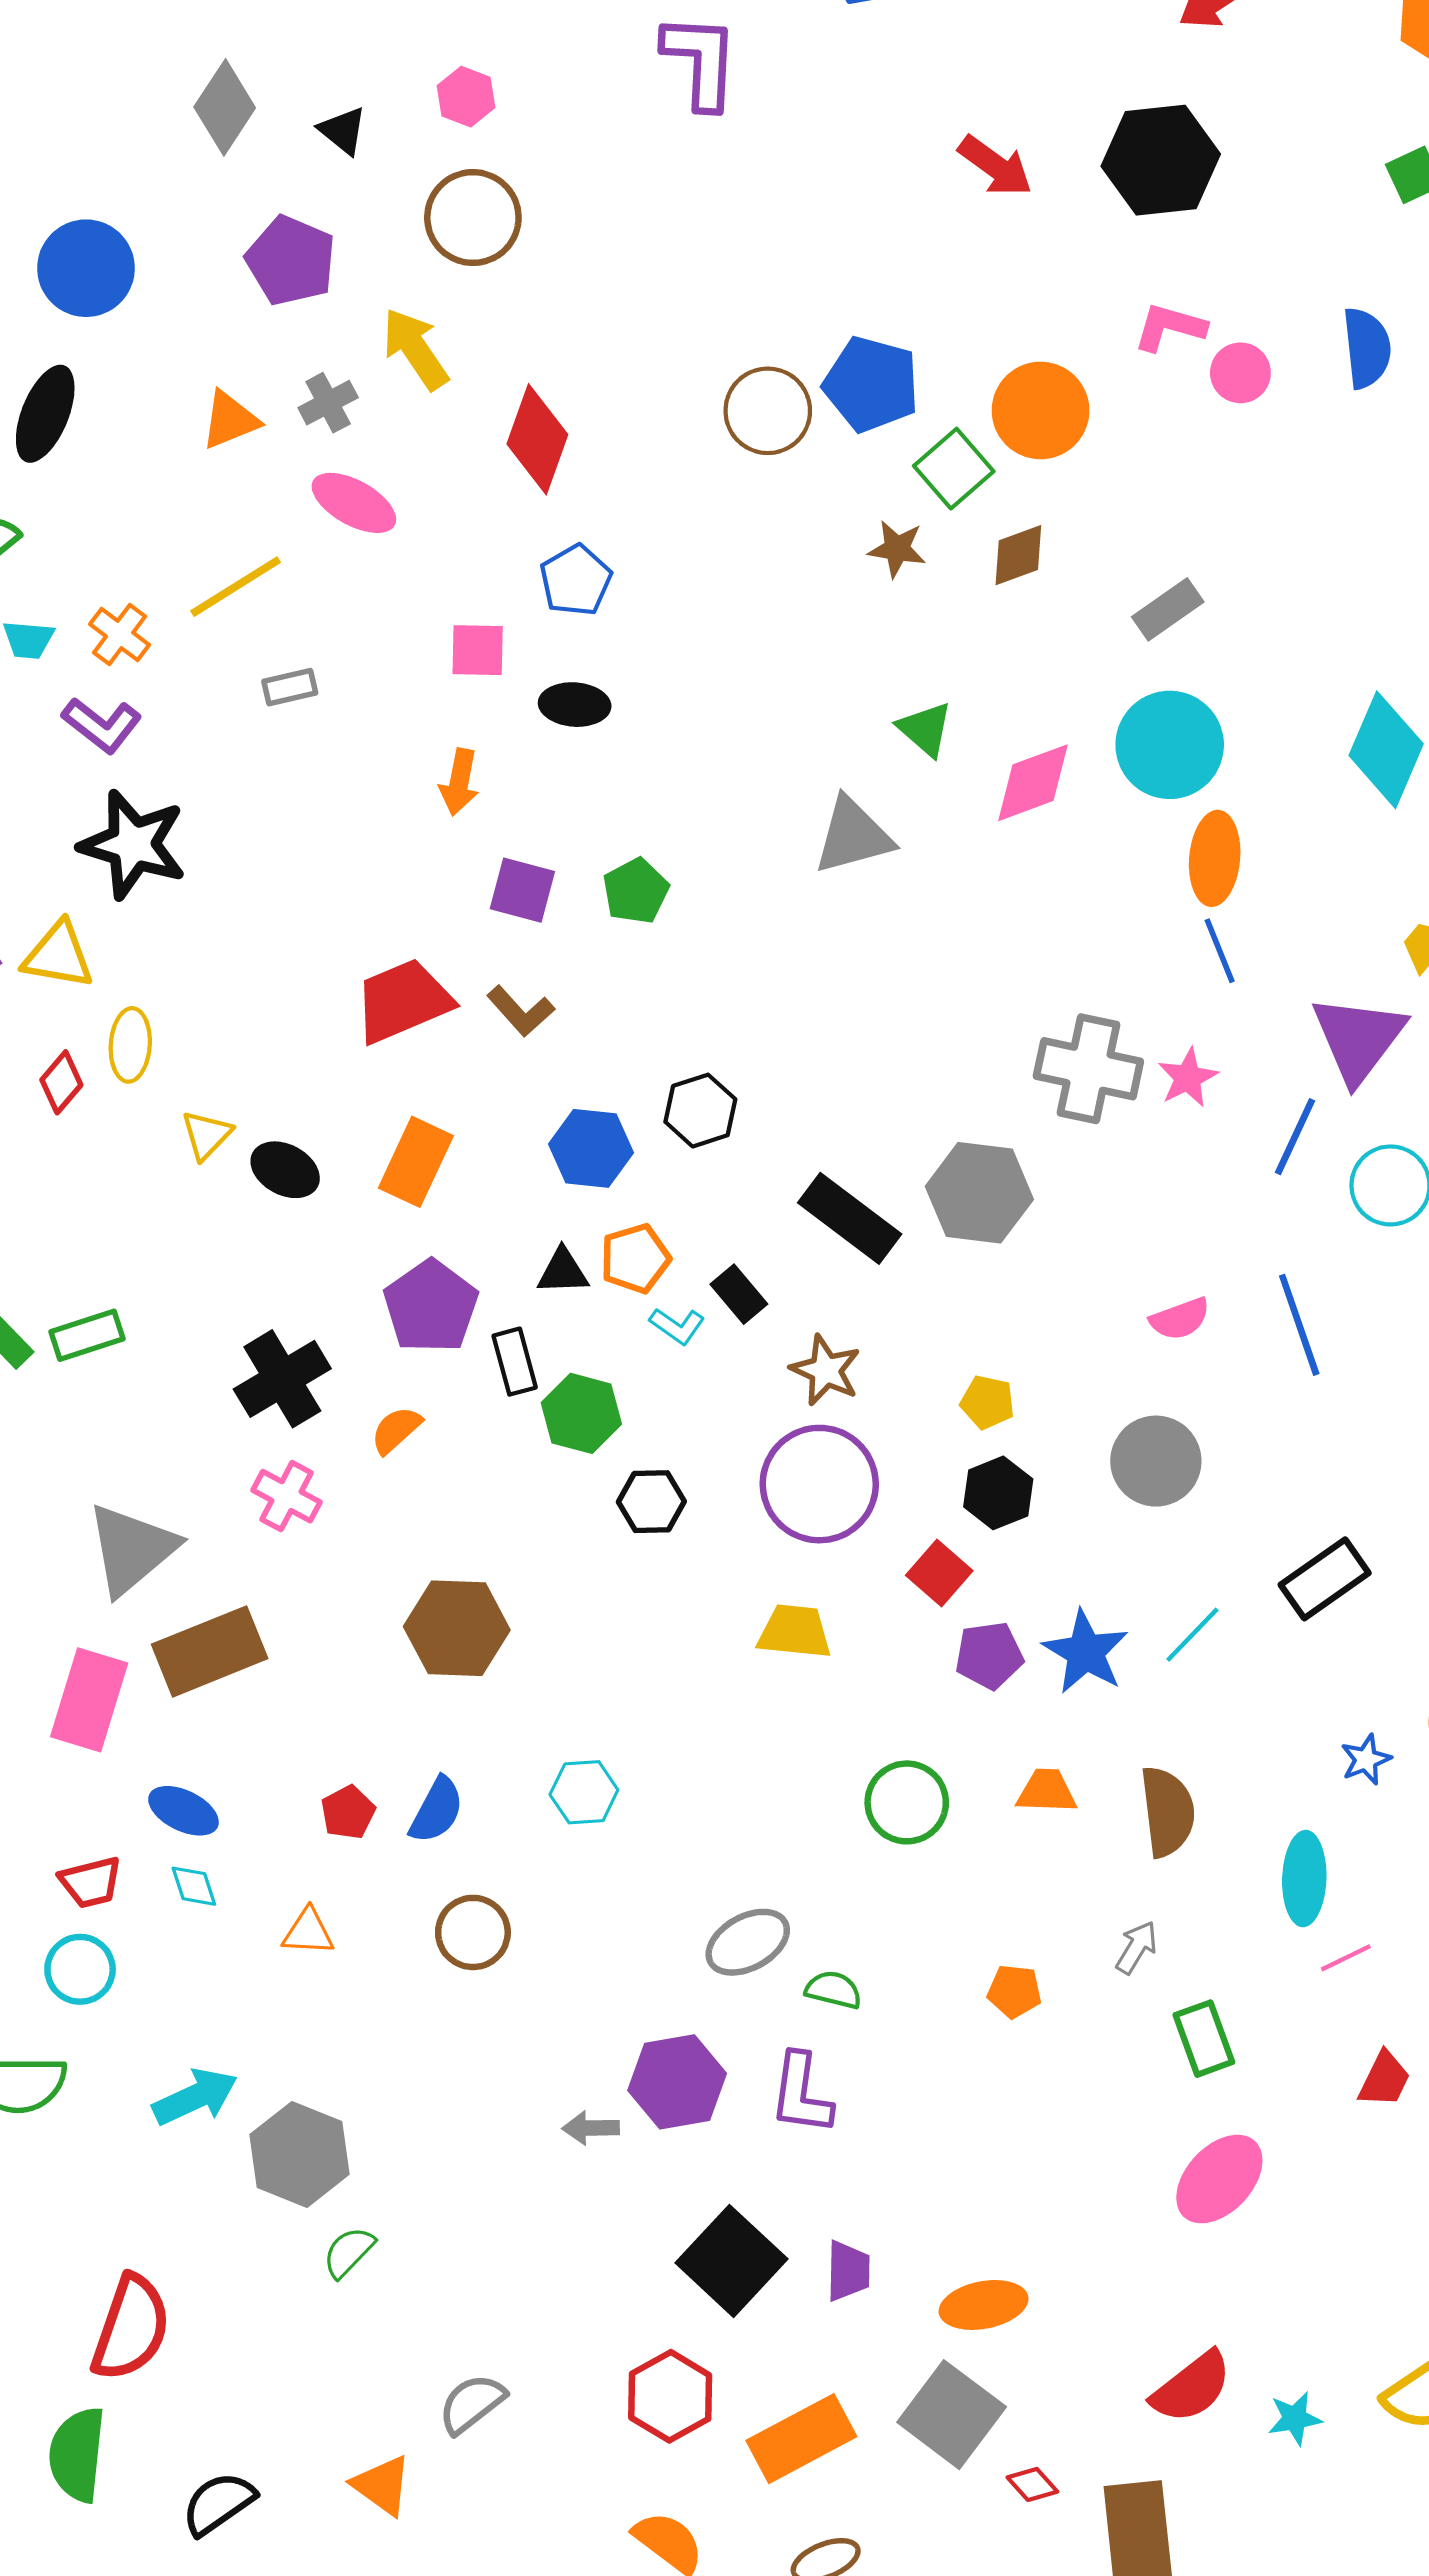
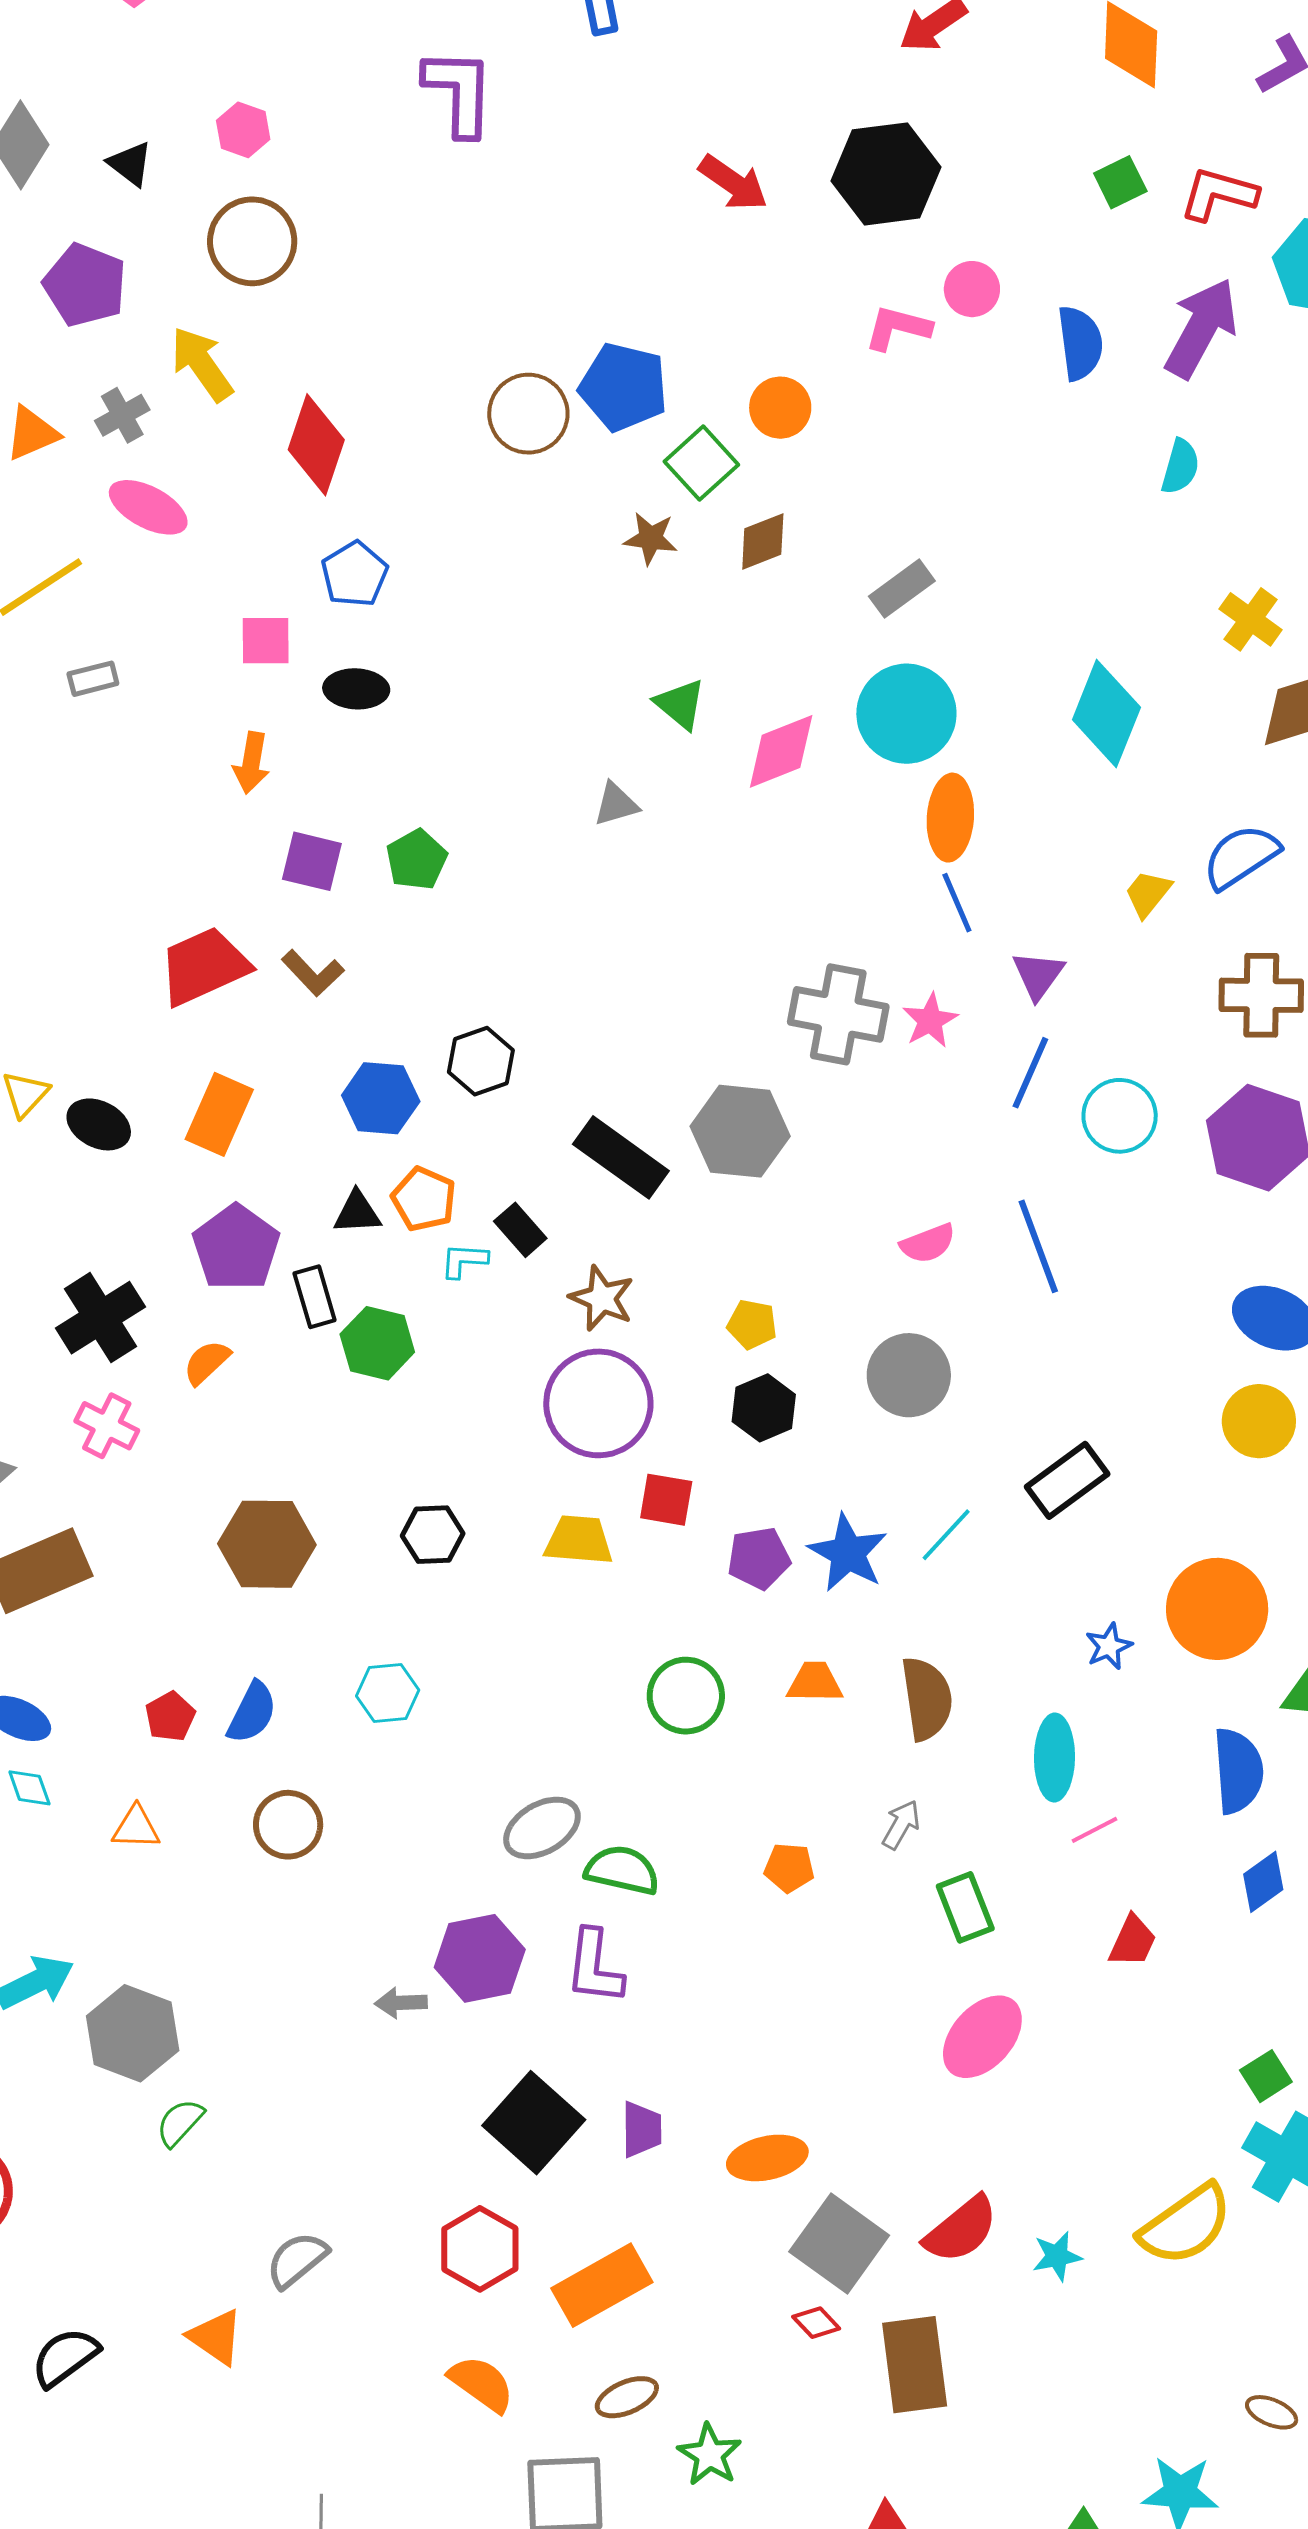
pink circle: (1240, 373) -> (972, 289), moved
orange circle: (1041, 410) -> (780, 408), size x0.7
gray triangle: (853, 836) -> (616, 804), size x0.6
purple triangle: (1358, 1039) -> (1038, 975), moved, size x0.6
orange pentagon: (635, 1259) -> (424, 1199), turned -30
cyan L-shape: (677, 1326) -> (464, 1260), turned 150
black hexagon: (651, 1502) -> (433, 1535), moved
red square: (939, 1573) -> (666, 1500), moved, turned -30
green semicircle: (834, 1990) -> (622, 1870), size x1.4
gray square: (952, 2415) -> (839, 2244), moved

